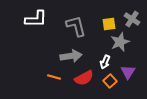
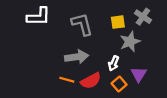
orange line: (54, 77) -> (67, 80), moved

